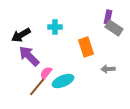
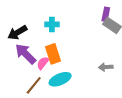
orange rectangle: (86, 47) -> (53, 54), moved
pink semicircle: (46, 73) -> (43, 63), moved

